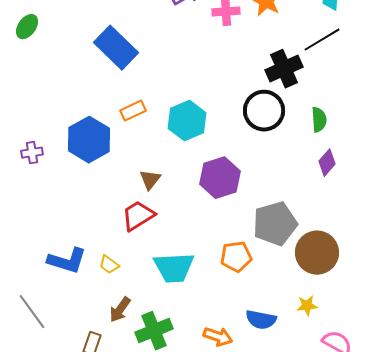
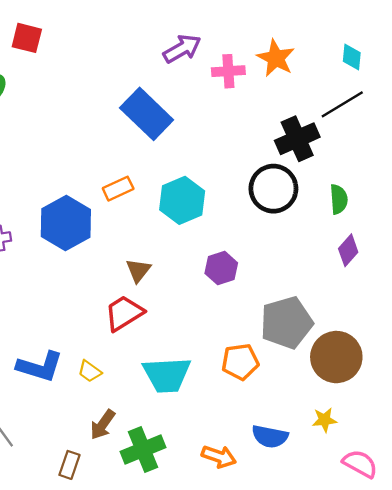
blue rectangle: (116, 48) -> (147, 114), moved
purple hexagon: (220, 178) -> (221, 268), size x0.7

